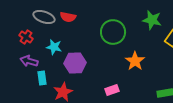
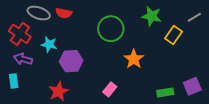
red cross: (26, 37) -> (20, 34), size x1.5
cyan rectangle: (42, 78) -> (14, 81), moved
pink rectangle: (112, 90) -> (110, 89), turned -32

